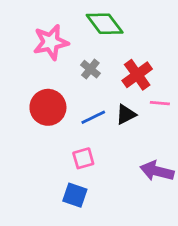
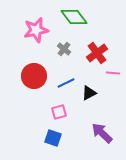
black triangle: (126, 114) -> (89, 93), moved
purple arrow: (157, 171) -> (102, 133), moved, turned 30

